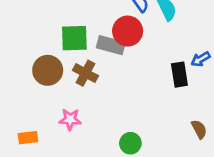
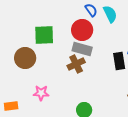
gray rectangle: (111, 45) -> (82, 49), moved
brown cross: (86, 73) -> (76, 64), moved, turned 36

